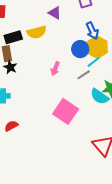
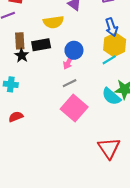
black rectangle: (13, 37) -> (41, 45), moved
blue circle: (80, 49) -> (74, 50), moved
gray line: (84, 75) -> (70, 83), moved

